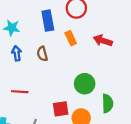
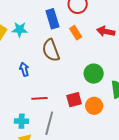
blue arrow: (17, 53) -> (24, 69), moved
brown semicircle: (42, 54) -> (51, 50), size x1.6
red line: (20, 92) -> (40, 98), moved

